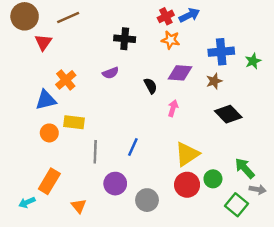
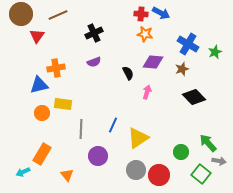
blue arrow: (189, 15) -> (161, 13), turned 54
red cross: (166, 16) -> (141, 14), turned 32
black cross: (125, 39) -> (94, 33), moved, turned -30
blue cross: (221, 52) -> (188, 44), turned 35
orange cross: (66, 80) -> (56, 68), turned 30
yellow triangle: (187, 154) -> (138, 138), moved
red circle: (187, 185) -> (159, 175), moved
gray circle: (147, 200) -> (136, 170), moved

